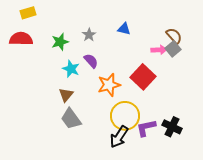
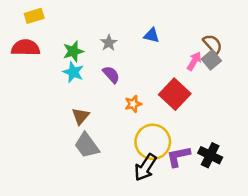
pink arrow: (159, 50) -> (194, 61), turned -56
cyan star: (71, 69) -> (73, 72), moved
orange star: (109, 85) -> (133, 104), size x0.6

